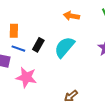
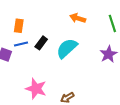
blue line: (18, 49) -> (21, 44), turned -40
pink star: (26, 77) -> (36, 89), moved

